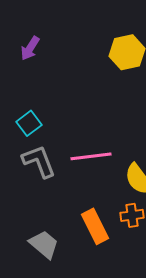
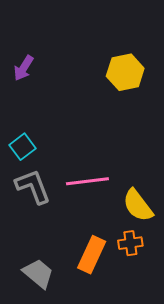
orange rectangle: (95, 226) -> (92, 255), turned 52

